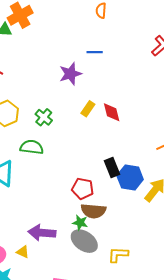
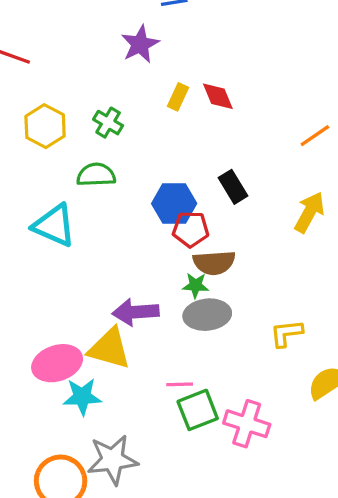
blue hexagon: (130, 177) -> (174, 203), moved
gray ellipse: (84, 241) -> (207, 315), turned -32
yellow triangle: (23, 252) -> (109, 349), size x2.0
yellow L-shape: (118, 255) -> (286, 333), moved

